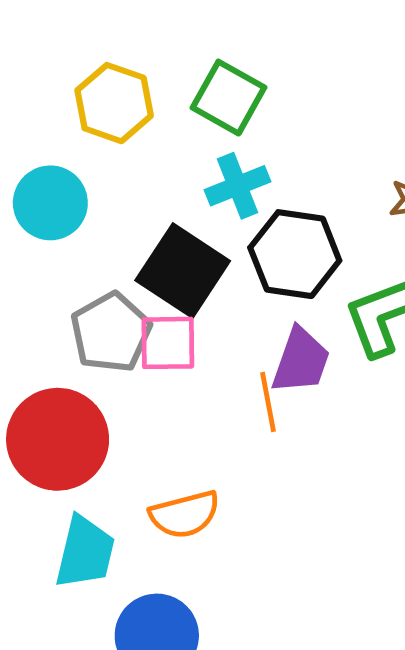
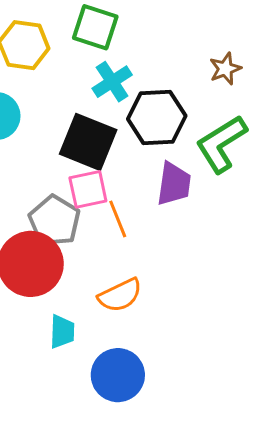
gray pentagon: (111, 332) -> (55, 221), moved
orange line: (268, 402) -> (118, 219), moved
cyan trapezoid: (85, 552) -> (62, 332), size x0.7

